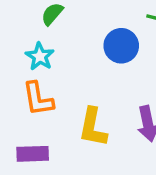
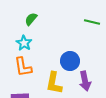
blue circle: (121, 46) -> (70, 61), moved

